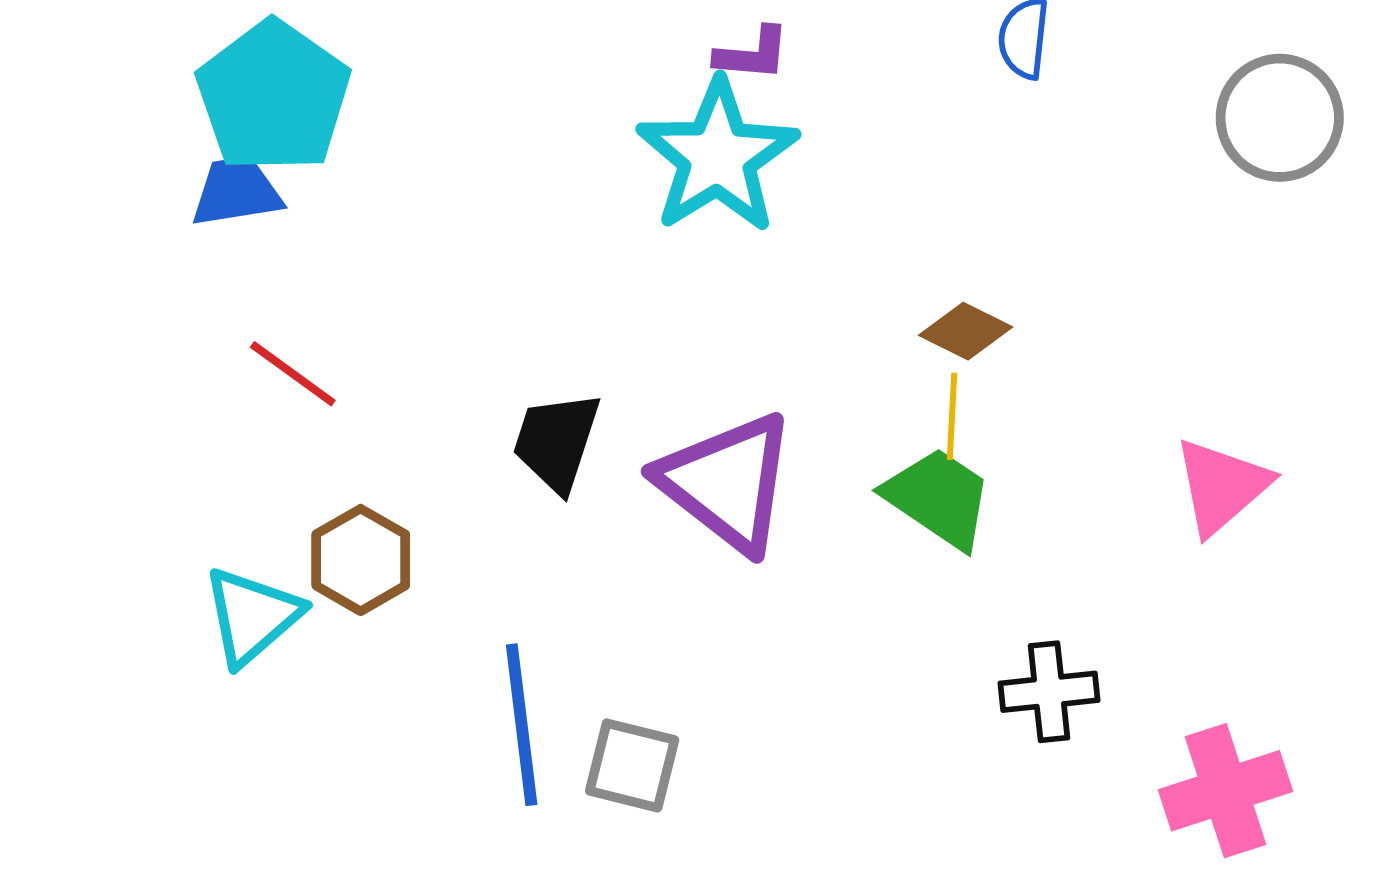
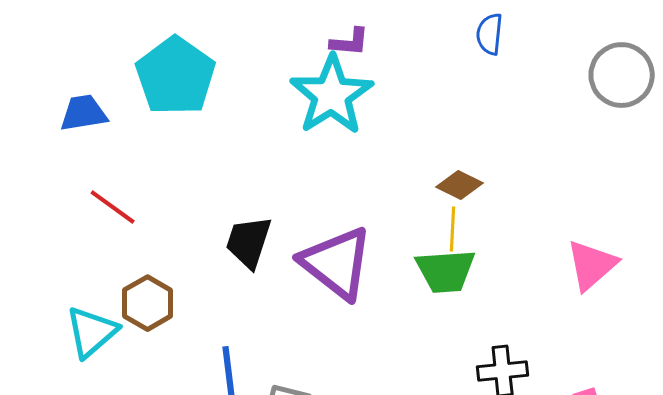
cyan pentagon: (273, 96) -> (176, 76), moved
green trapezoid: (938, 498) -> (446, 271), turned 142

